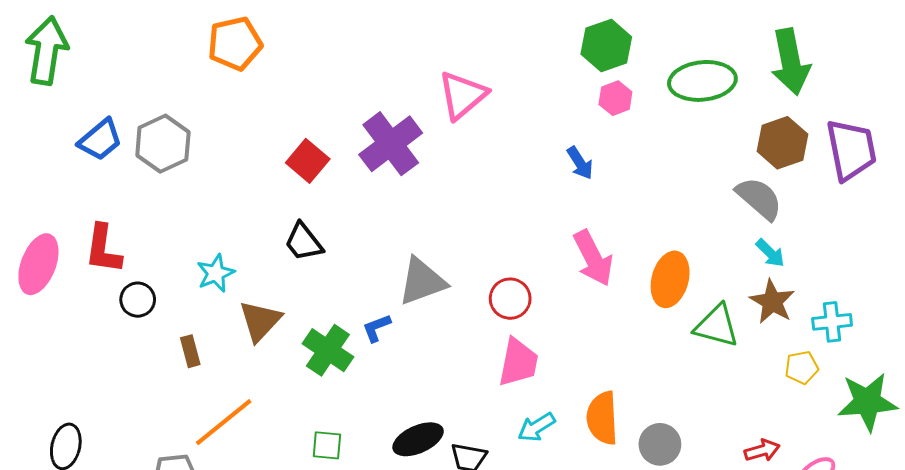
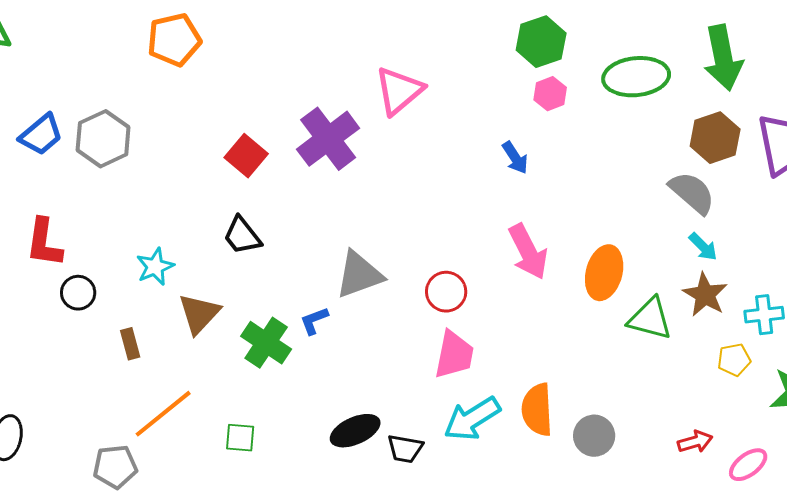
cyan arrow: (536, 427) -> (472, 419), size x1.5
green square: (327, 445) -> (240, 438), moved

